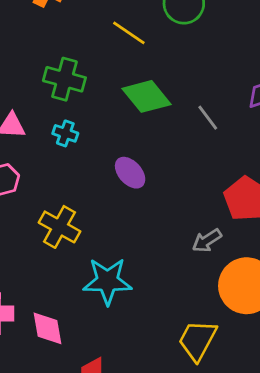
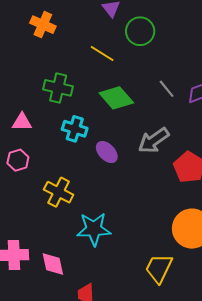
gray line: (208, 118) -> (167, 89), moved
cyan cross: (65, 133) -> (75, 129), moved, size x1.4
gray arrow: (207, 241) -> (154, 140), moved, size x1.5

